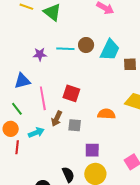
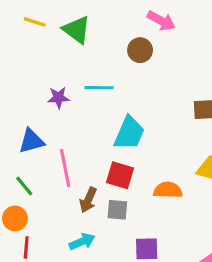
brown circle: (86, 45) -> (140, 50), moved
cyan trapezoid: (110, 50) -> (129, 133), moved
red square: (71, 93) -> (120, 175), moved
cyan arrow: (36, 132) -> (82, 242), moved

